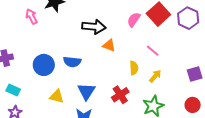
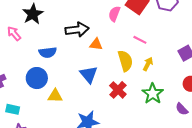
blue semicircle: (72, 62) -> (48, 52), moved
yellow semicircle: (134, 68) -> (125, 61), size x1.5
blue triangle: (86, 91) -> (89, 74), moved
yellow triangle: (57, 96) -> (55, 96), moved

